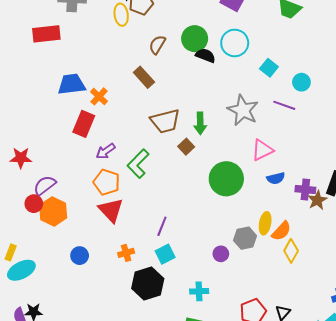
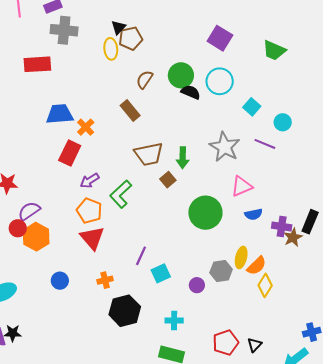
cyan square: (165, 254) -> (161, 273), moved

